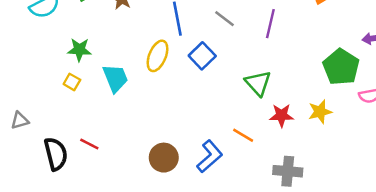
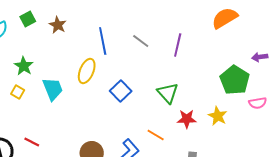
green star: (79, 50) -> (24, 66), turned 30
blue square: (202, 56) -> (121, 91), moved
yellow star: (320, 112) -> (218, 116), turned -30

